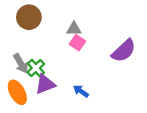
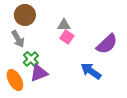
gray arrow: (21, 63) -> (18, 39), moved
blue arrow: (81, 91) -> (91, 71), moved, size x1.5

